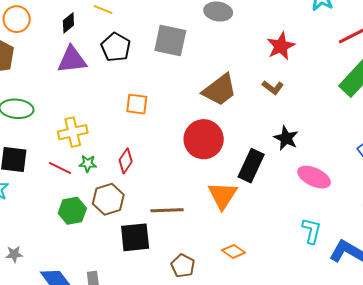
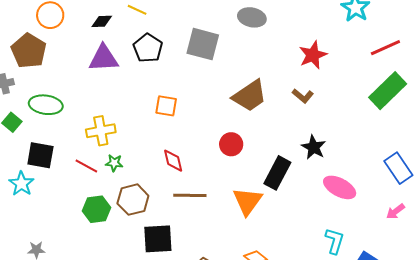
black diamond: (68, 23) -> (102, 21), turned 35
red circle: (204, 139) -> (231, 144), size x0.6
red diamond: (126, 161) -> (173, 161), moved, turned -50
brown line: (167, 210) -> (190, 195), moved

